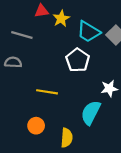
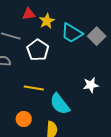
white pentagon: (78, 60) -> (38, 50), moved
cyan semicircle: (91, 113) -> (60, 104), moved, turned -65

